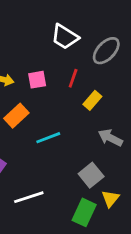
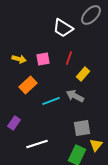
gray ellipse: (106, 51) -> (91, 15), moved
gray arrow: (110, 138) -> (75, 96), moved
gray square: (91, 175) -> (82, 128), turned 30

